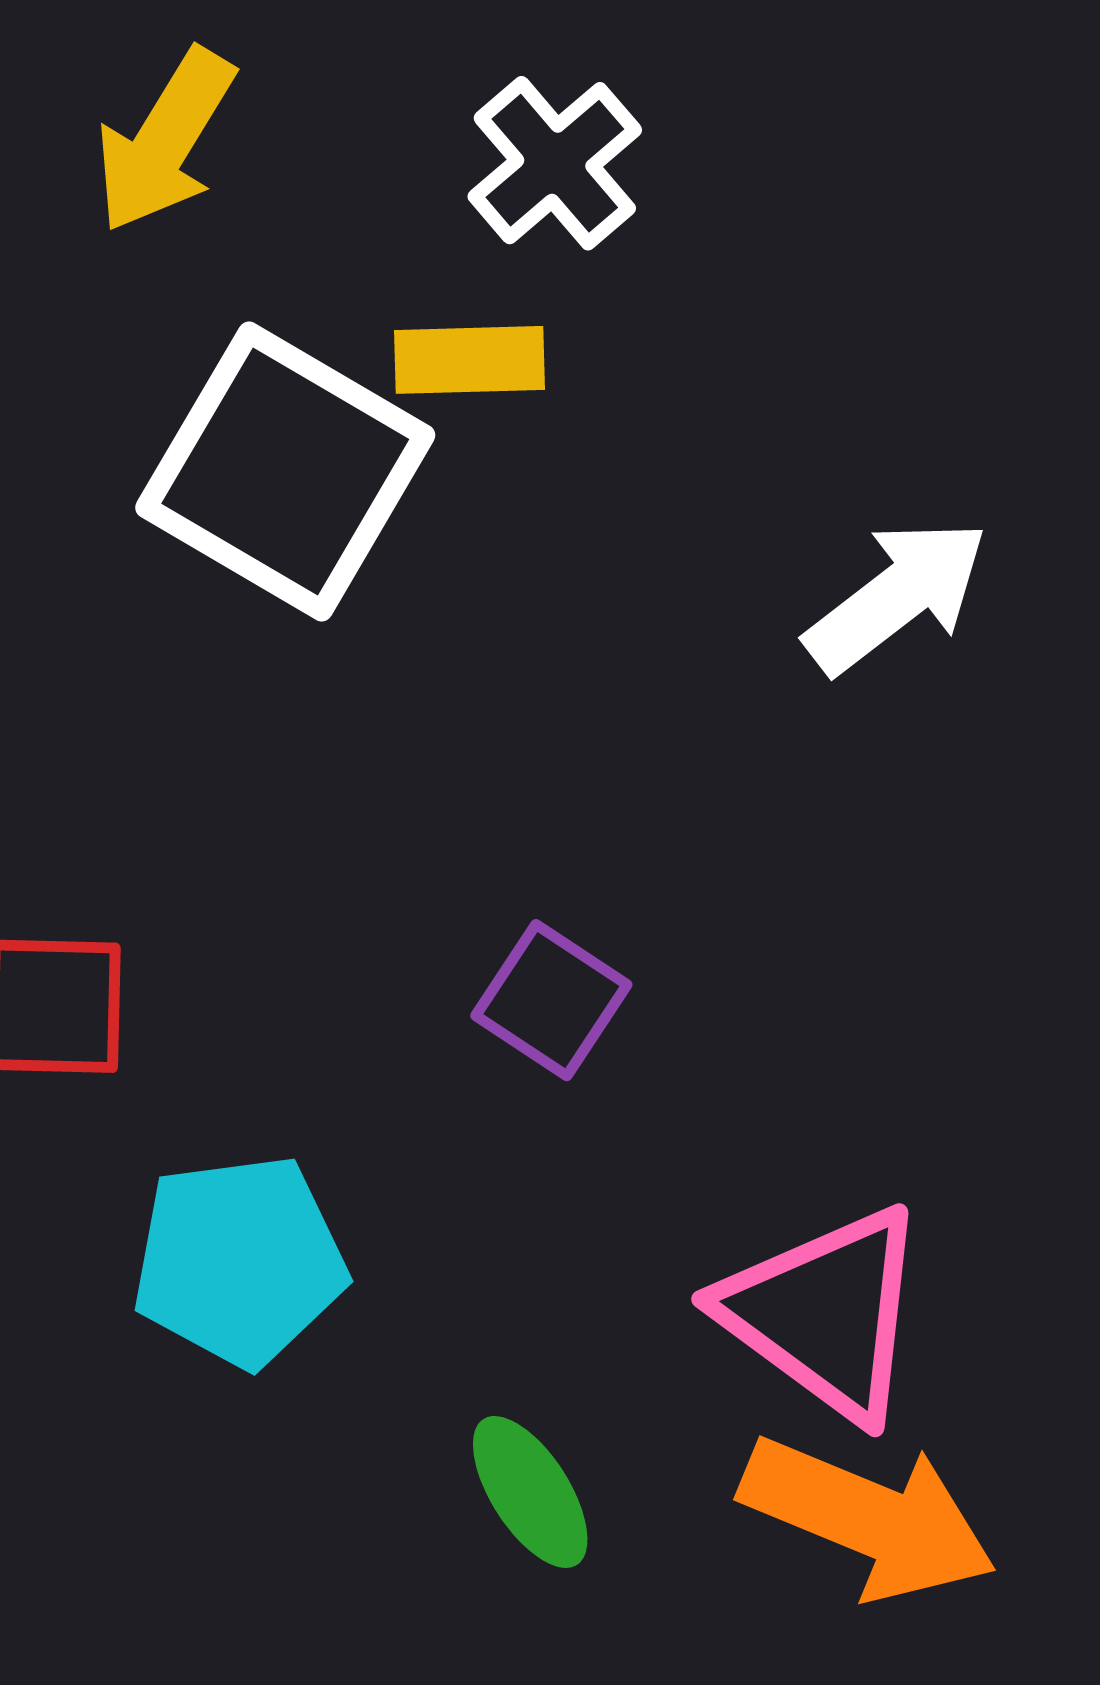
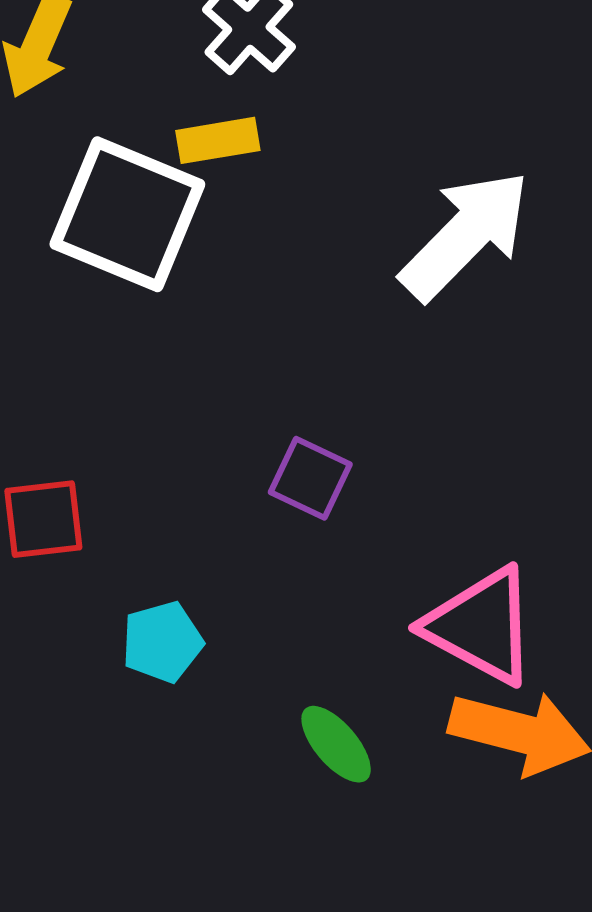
white arrow: (897, 596) -> (465, 235), size x1.4
cyan pentagon: (239, 1261) -> (162, 642), size x0.7

